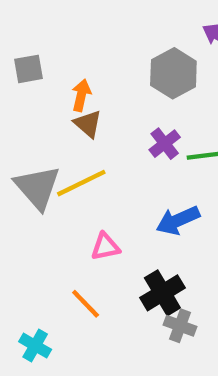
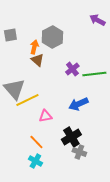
gray hexagon: (173, 73) -> (52, 37), moved
yellow line: (81, 183) -> (27, 100), moved
cyan cross: (35, 346) -> (35, 161), moved

